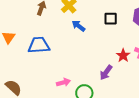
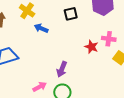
purple arrow: (106, 73) -> (62, 69), moved

